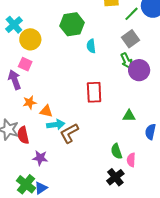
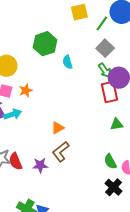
red rectangle: (94, 92) -> (110, 92), moved
orange star: (30, 102) -> (26, 90), moved
orange triangle: (46, 111) -> (58, 128), moved, turned -32
cyan arrow: (56, 125) -> (13, 114), moved
purple star: (40, 158) -> (40, 165), moved

